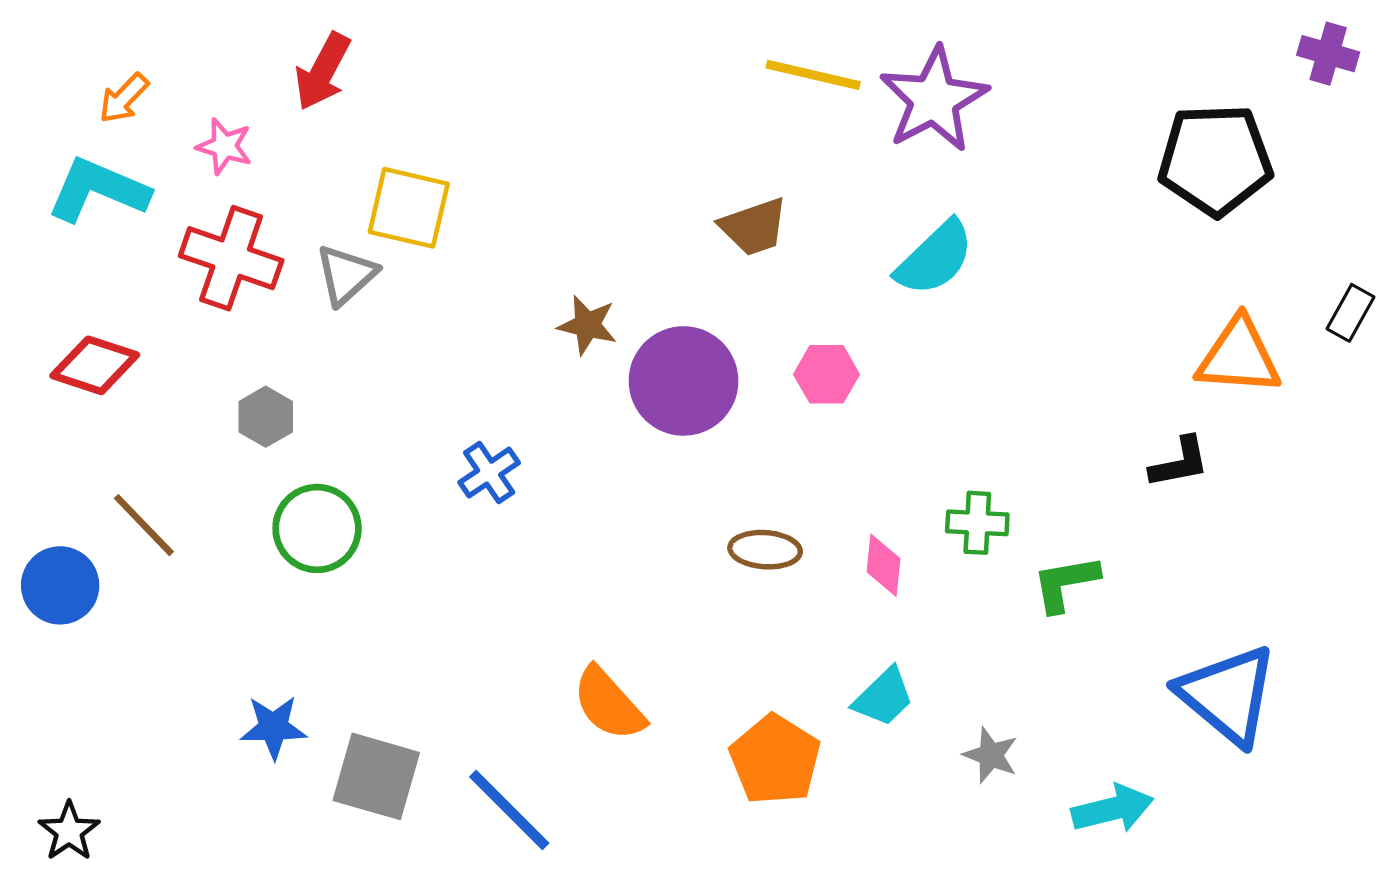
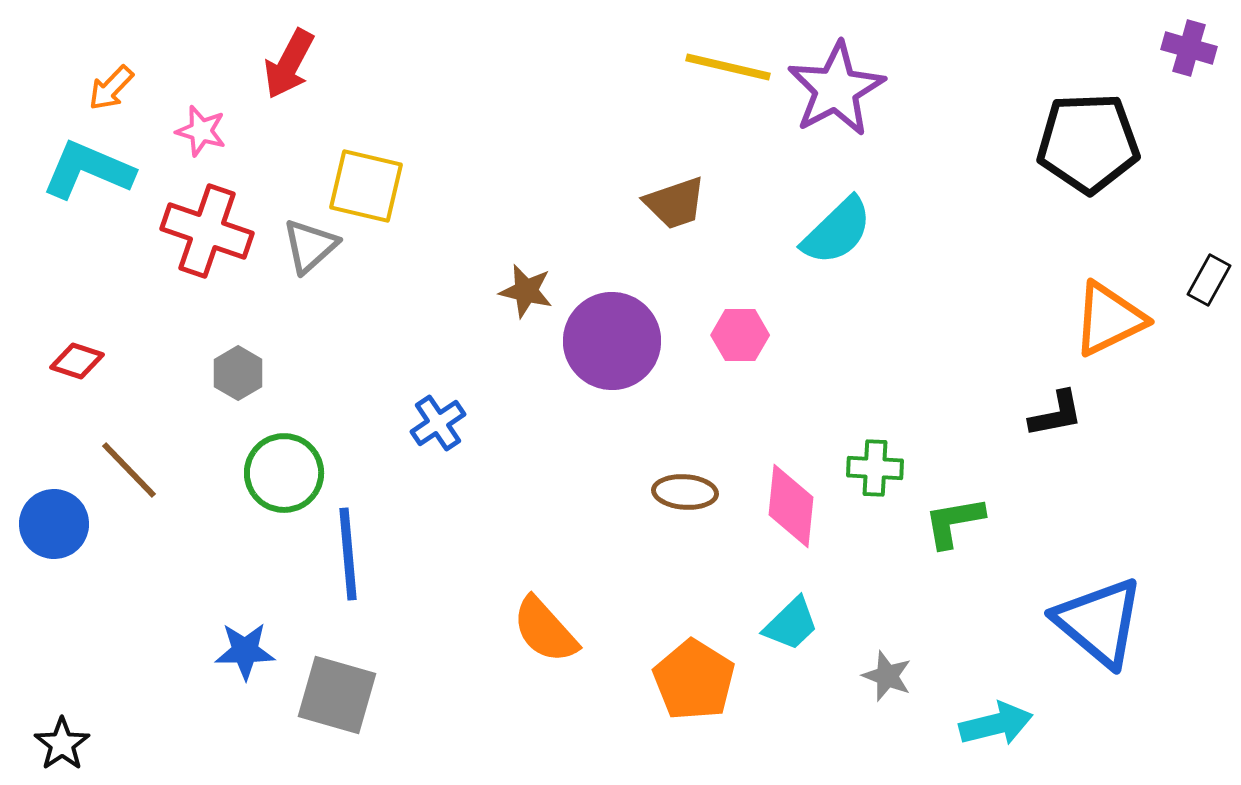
orange triangle: (1239, 356) -> (1109, 319), turned -30
red diamond: (95, 365) -> (77, 361), moved, size x0.7
pink diamond: (883, 565) -> (791, 506), size x1.5
blue line: (509, 810) -> (348, 554), moved, turned 40

